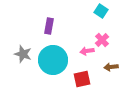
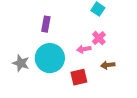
gray star: (23, 54) -> (21, 63), moved

